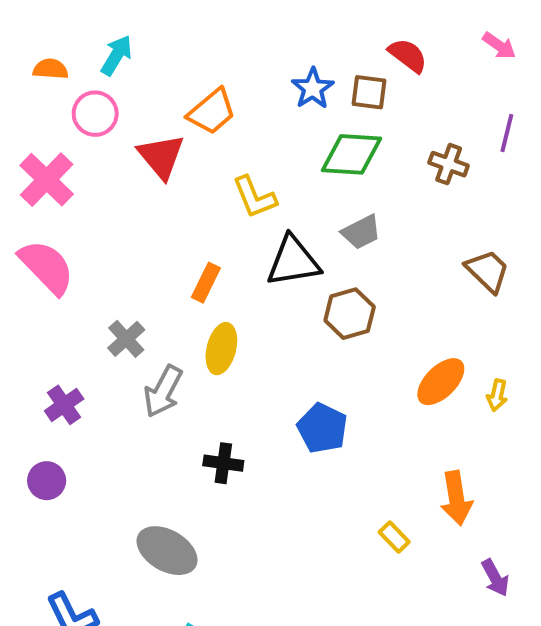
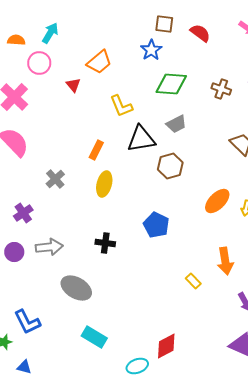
brown square: (369, 92) -> (164, 24), moved
red triangle: (161, 156) -> (73, 85), size x0.6
gray arrow: (163, 391) -> (49, 247), moved, turned -124

